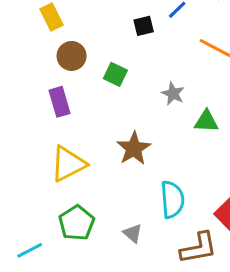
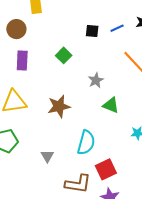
brown circle: (72, 56) -> (16, 29), moved
cyan semicircle: (172, 199) -> (86, 143), moved
gray triangle: (133, 233) -> (47, 156), moved

